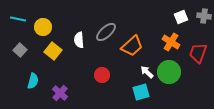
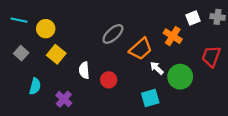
white semicircle: (79, 40) -> (84, 70), moved
orange cross: (171, 42) -> (173, 36), moved
white arrow: (147, 72) -> (157, 68), moved

